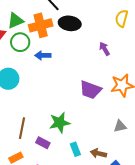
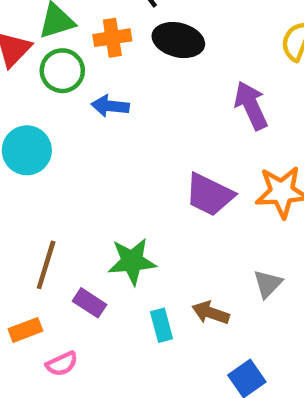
orange cross: (41, 25) -> (112, 38), size x0.7
purple arrow: (105, 49) -> (251, 106), size x1.5
gray triangle: (120, 126) -> (268, 284), turned -40
brown arrow: (98, 153) -> (211, 313), moved

